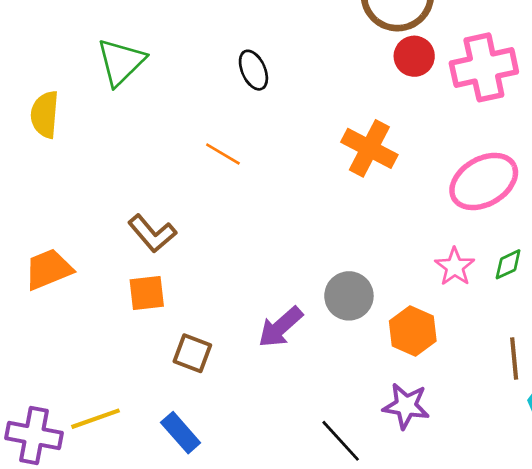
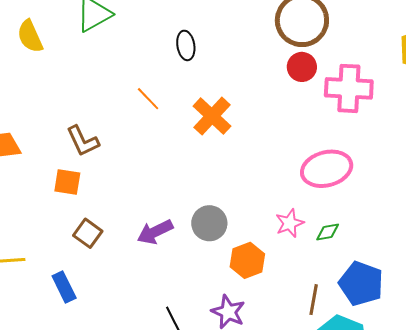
yellow semicircle: (45, 114) -> (30, 36), turned -44
orange cross: (369, 148) -> (212, 116), moved

